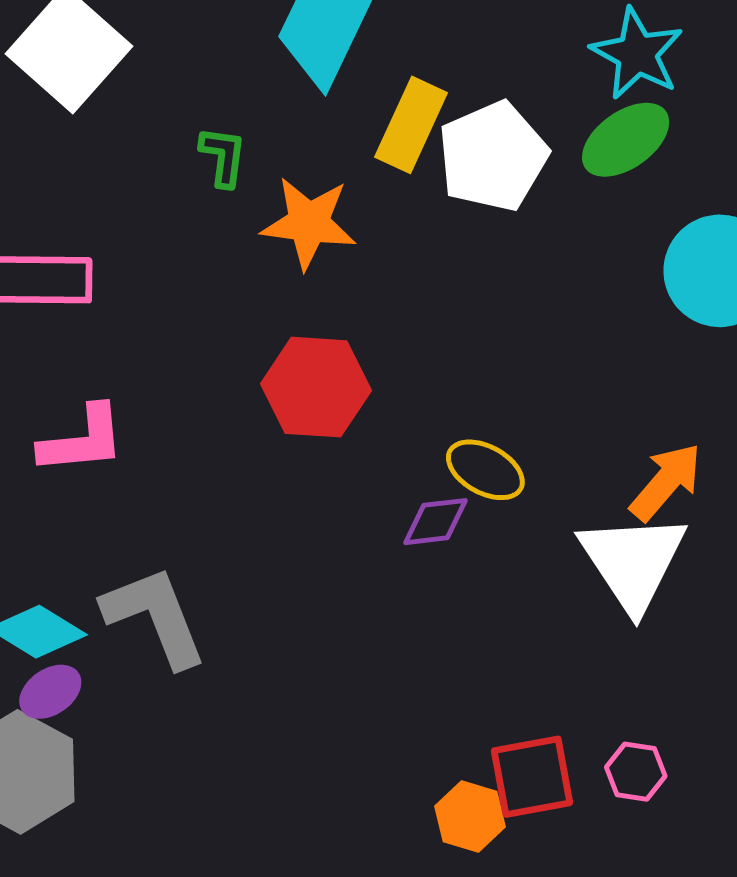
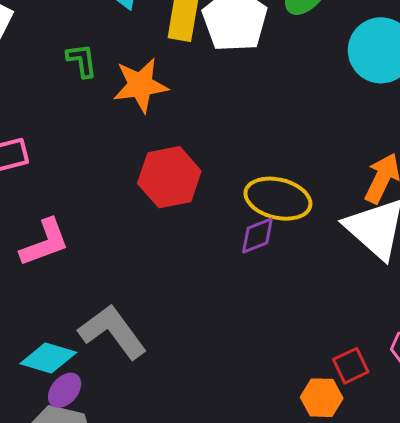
yellow ellipse: (485, 470) -> (278, 199), size x1.4
red square: (532, 777) -> (351, 366), size x0.7

